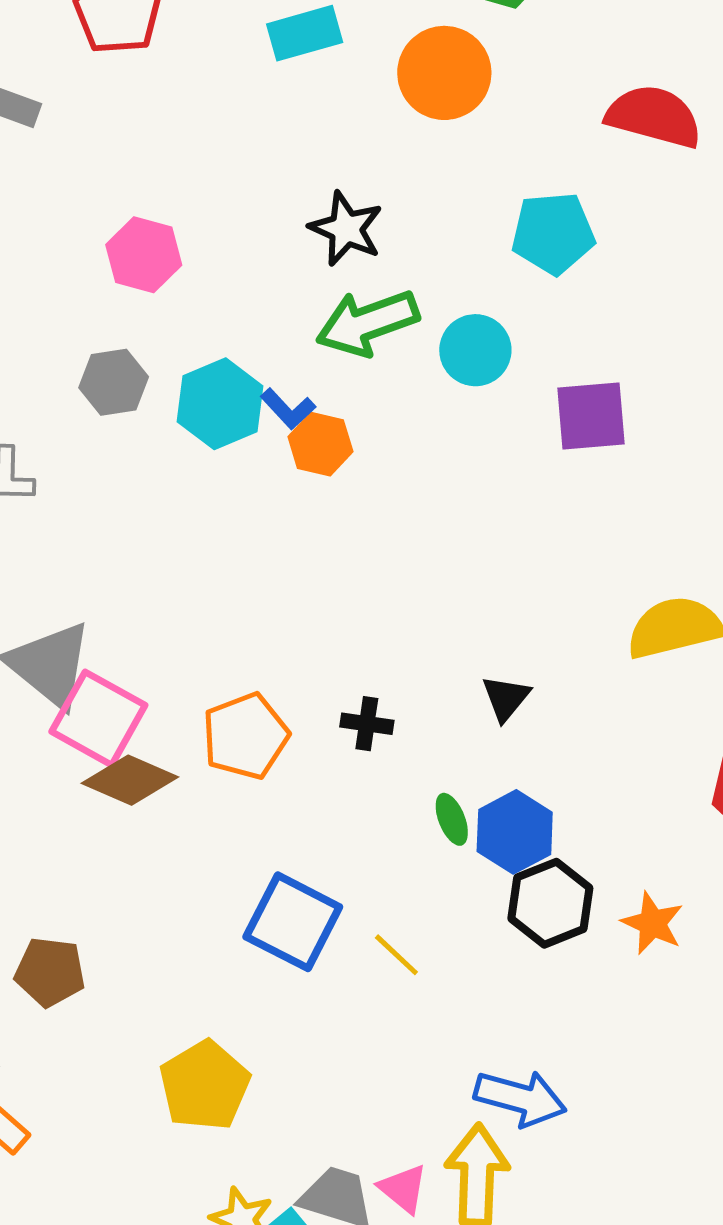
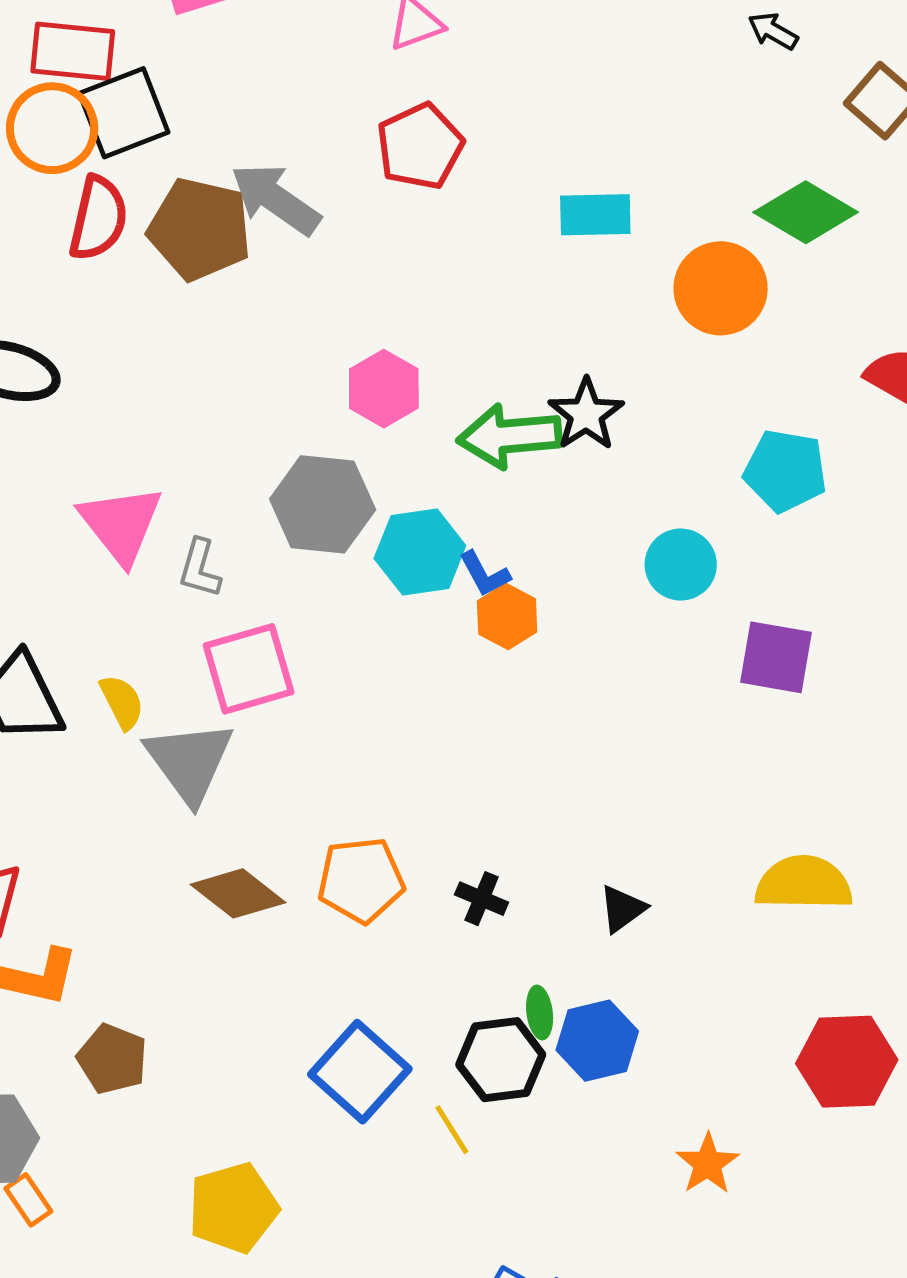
green arrow: (367, 323) -> (510, 436), moved
gray hexagon: (114, 382) -> (323, 504), size x1.5
pink square: (98, 718) -> (249, 669), moved, turned 30
black hexagon: (550, 903) -> (501, 1060), moved

